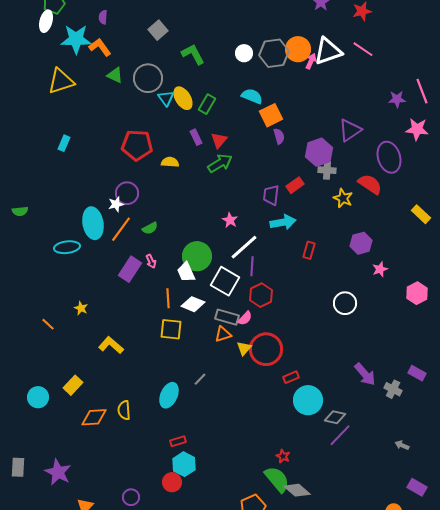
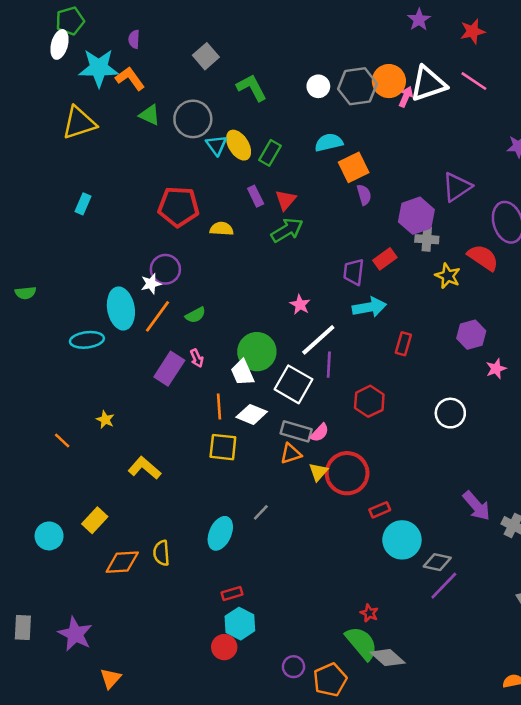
cyan semicircle: (252, 96) -> (329, 142), turned -35
red hexagon: (261, 295) -> (369, 401), moved
purple circle: (131, 497) -> (293, 667), moved

